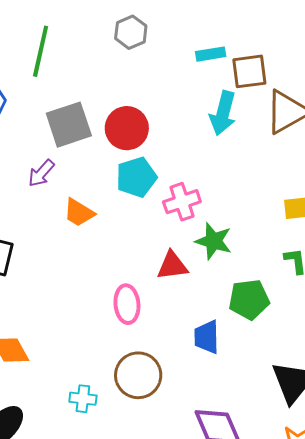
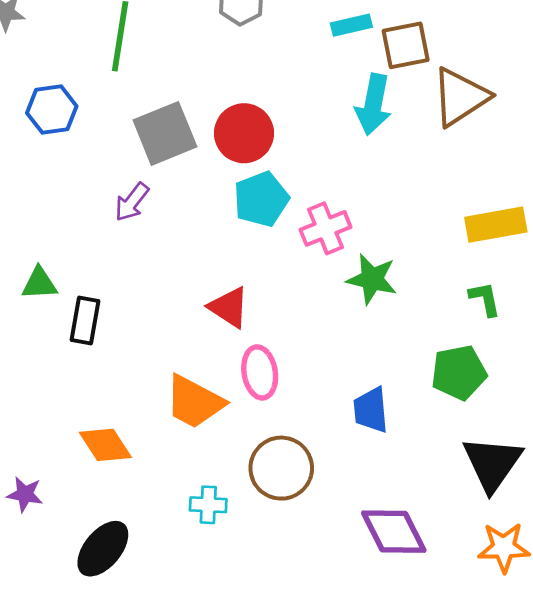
orange trapezoid: (79, 213) -> (194, 402), moved, size x1.4
red triangle: (172, 266) -> (229, 307), moved, turned 44
green pentagon: (249, 299) -> (459, 373), moved

